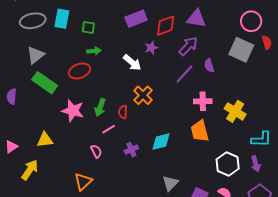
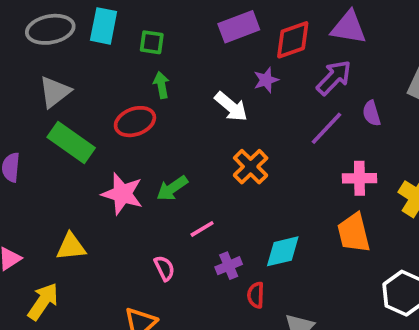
green arrow: (94, 51) -> (161, 85), turned -96
green arrow: (100, 107) -> (172, 188), turned 36
red semicircle: (123, 112) -> (256, 295), moved
pink line: (109, 129) -> (202, 229), moved

